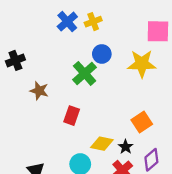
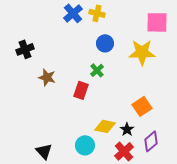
yellow cross: (93, 22) -> (97, 13), turned 35
green cross: (85, 73) -> (97, 70), moved, size x0.6
red rectangle: (72, 116) -> (81, 90), moved

